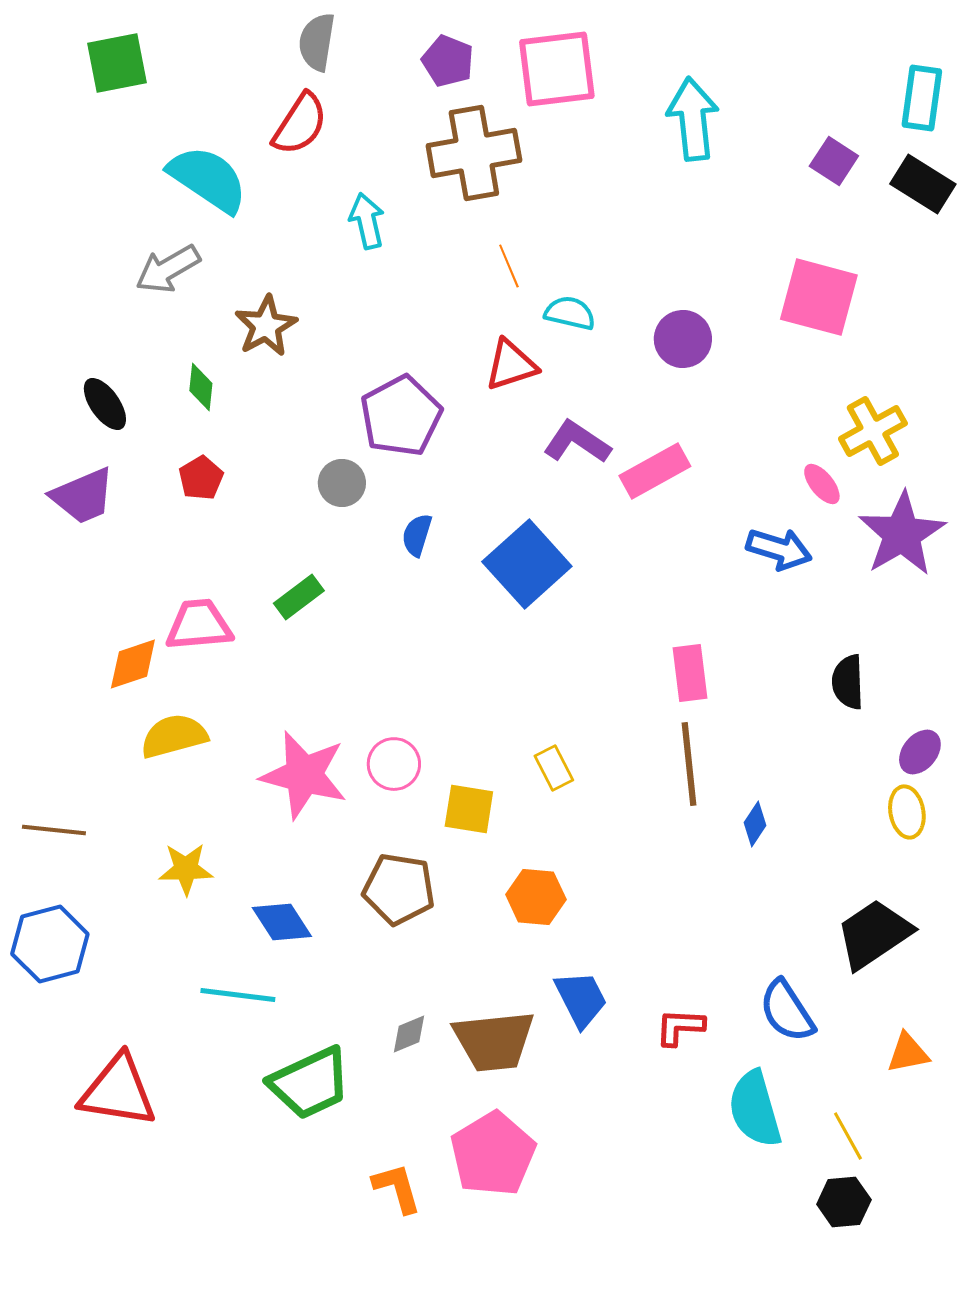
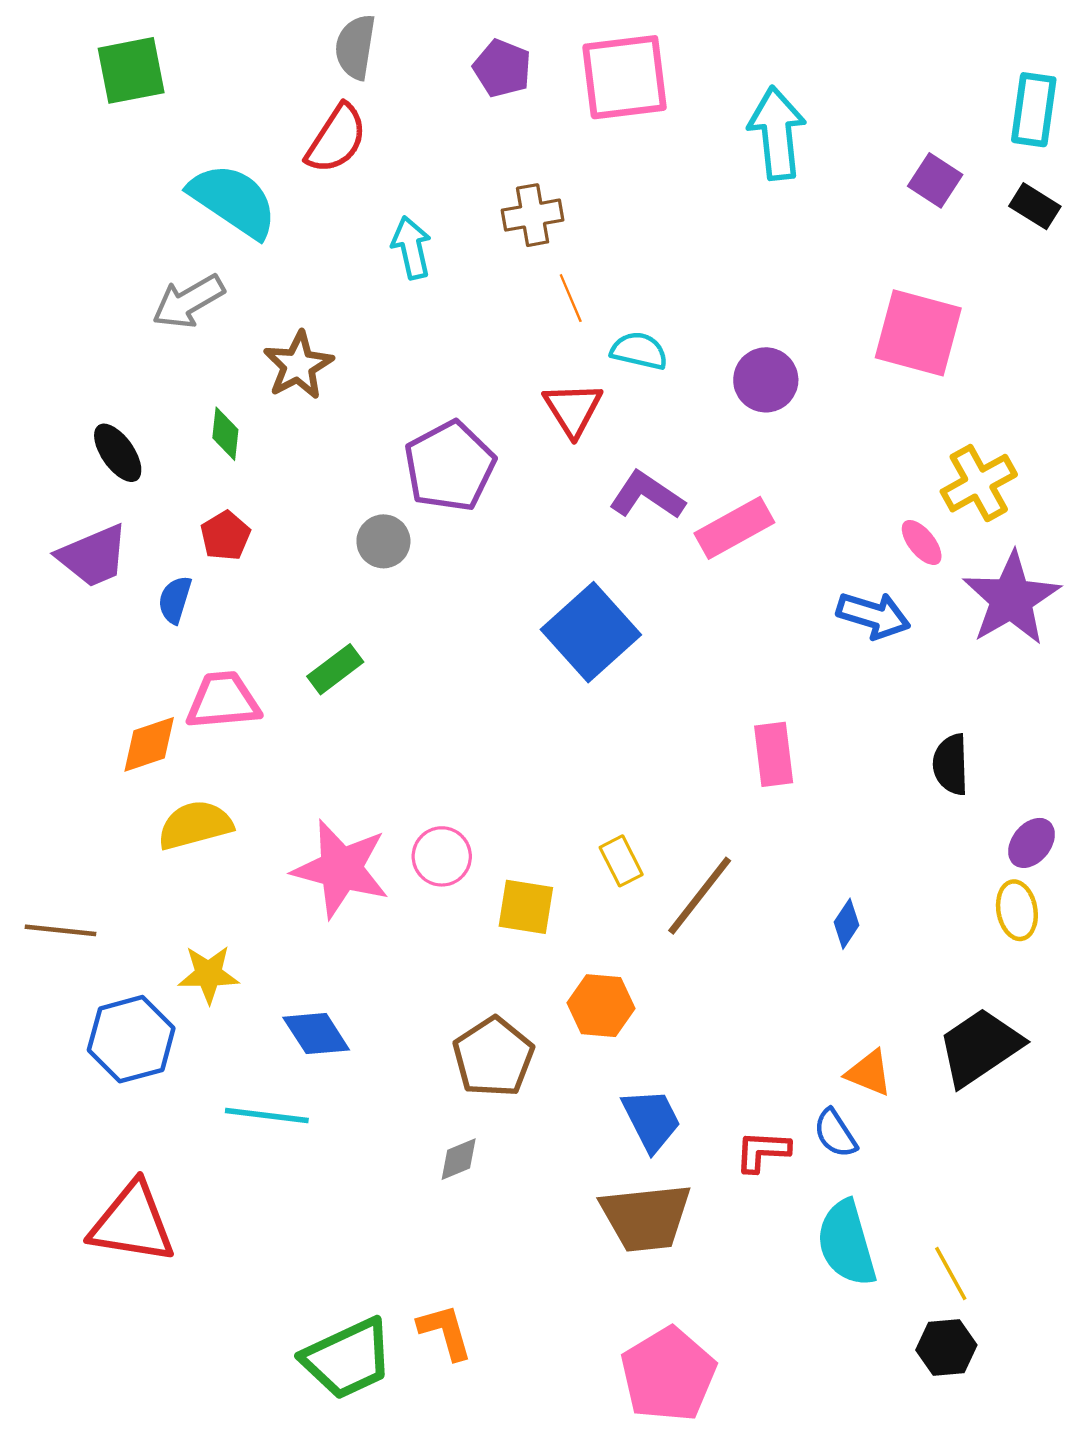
brown cross: (474, 153) -> (533, 215), moved, size x0.6
black rectangle: (923, 184) -> (1035, 206), size x0.7
red triangle: (511, 365) -> (573, 409), turned -44
blue semicircle: (417, 535) -> (175, 600), moved
brown line: (689, 764) -> (700, 896), moved, turned 44
brown pentagon: (399, 889) -> (493, 1057), moved, turned 30
blue hexagon: (50, 944) -> (131, 1039), moved
blue semicircle: (787, 1011) -> (835, 1133), moved, size x0.7
brown trapezoid: (494, 1041) -> (646, 1217), moved
orange triangle: (908, 1053) -> (869, 1073), moved, turned 33
green trapezoid: (310, 1083) -> (348, 1359), moved
pink pentagon: (493, 1154) -> (668, 1374), moved

